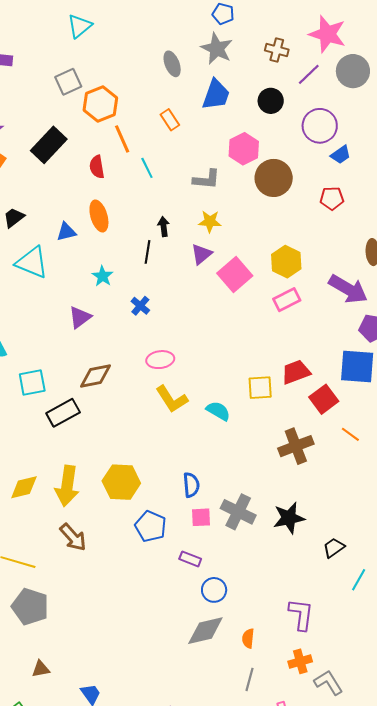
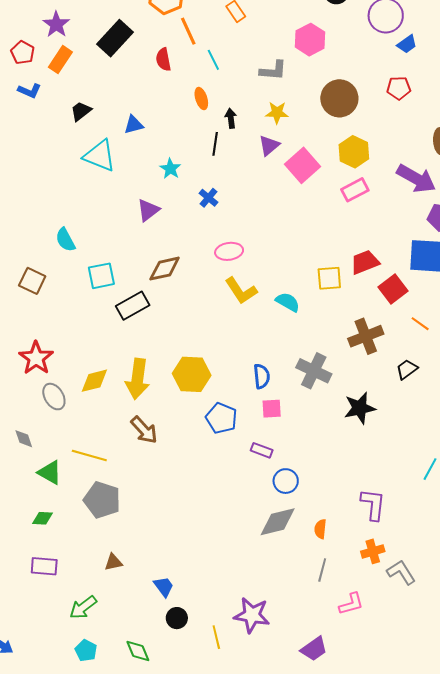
brown circle: (274, 178) -> (339, 98), moved
orange ellipse: (99, 216) -> (201, 99), moved, size x0.7
gray cross: (238, 512) -> (314, 371), moved
black trapezoid: (334, 548) -> (407, 369), moved

